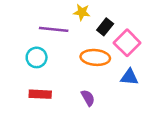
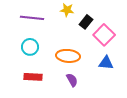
purple line: (54, 29) -> (32, 18), moved
orange ellipse: (95, 57) -> (68, 56), moved

